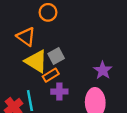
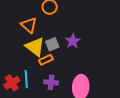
purple star: (103, 70) -> (73, 41), moved
purple cross: (59, 92) -> (51, 82), moved

